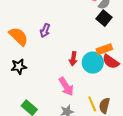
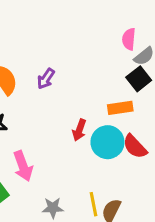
orange rectangle: (104, 49) -> (120, 108), moved
pink arrow: (66, 87) -> (23, 166), moved

